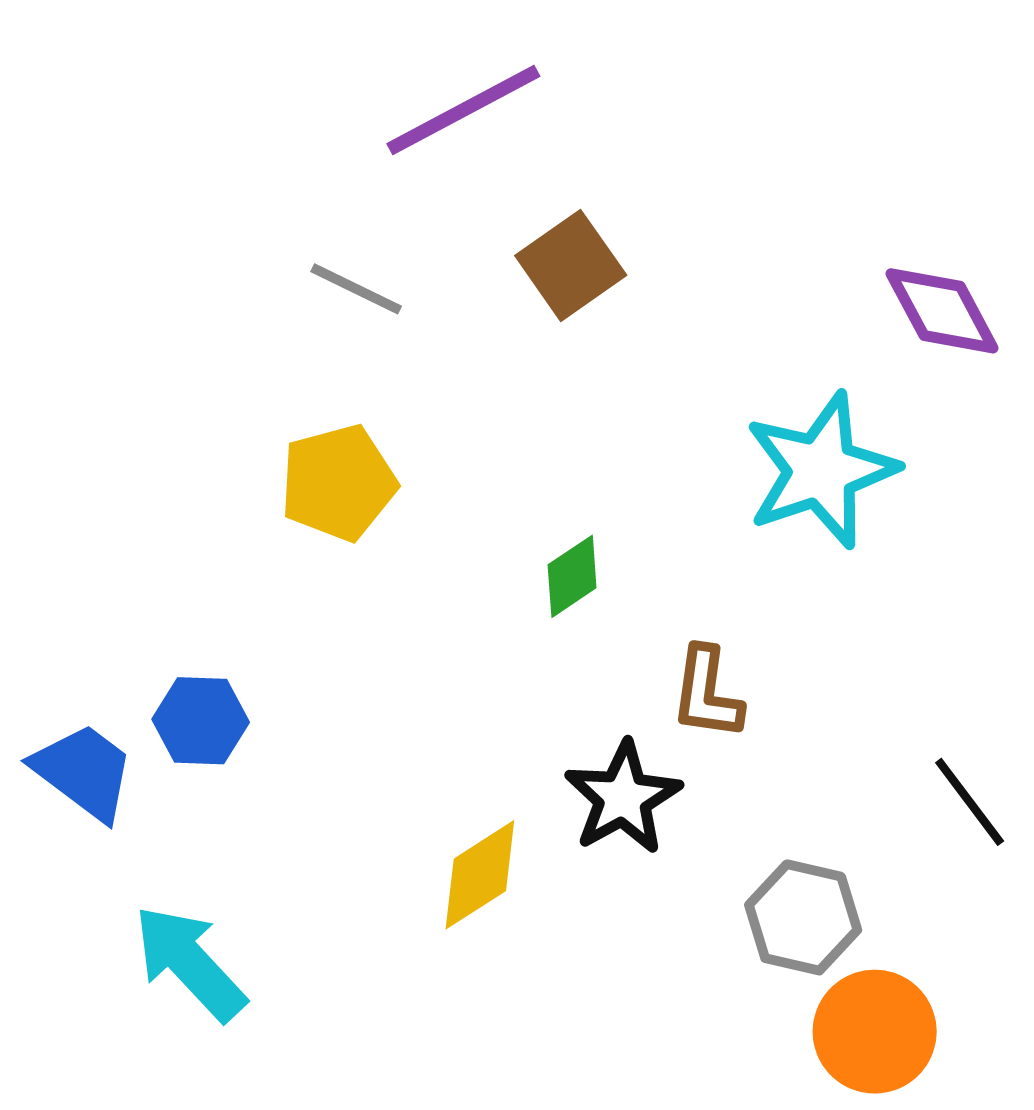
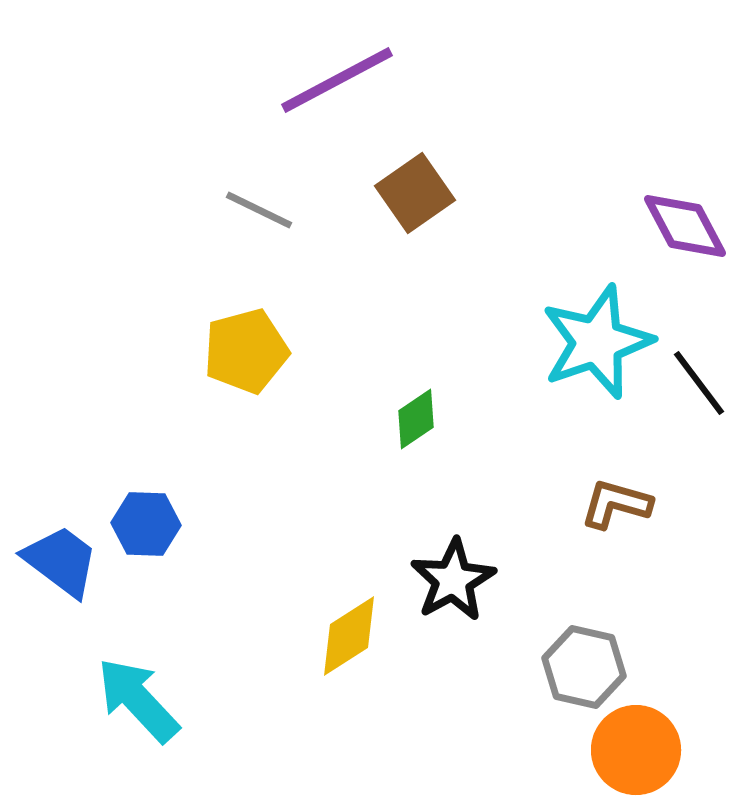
brown L-shape: (707, 693) -> (616, 504), moved, turned 98
black line: (970, 802) -> (699, 383), moved

